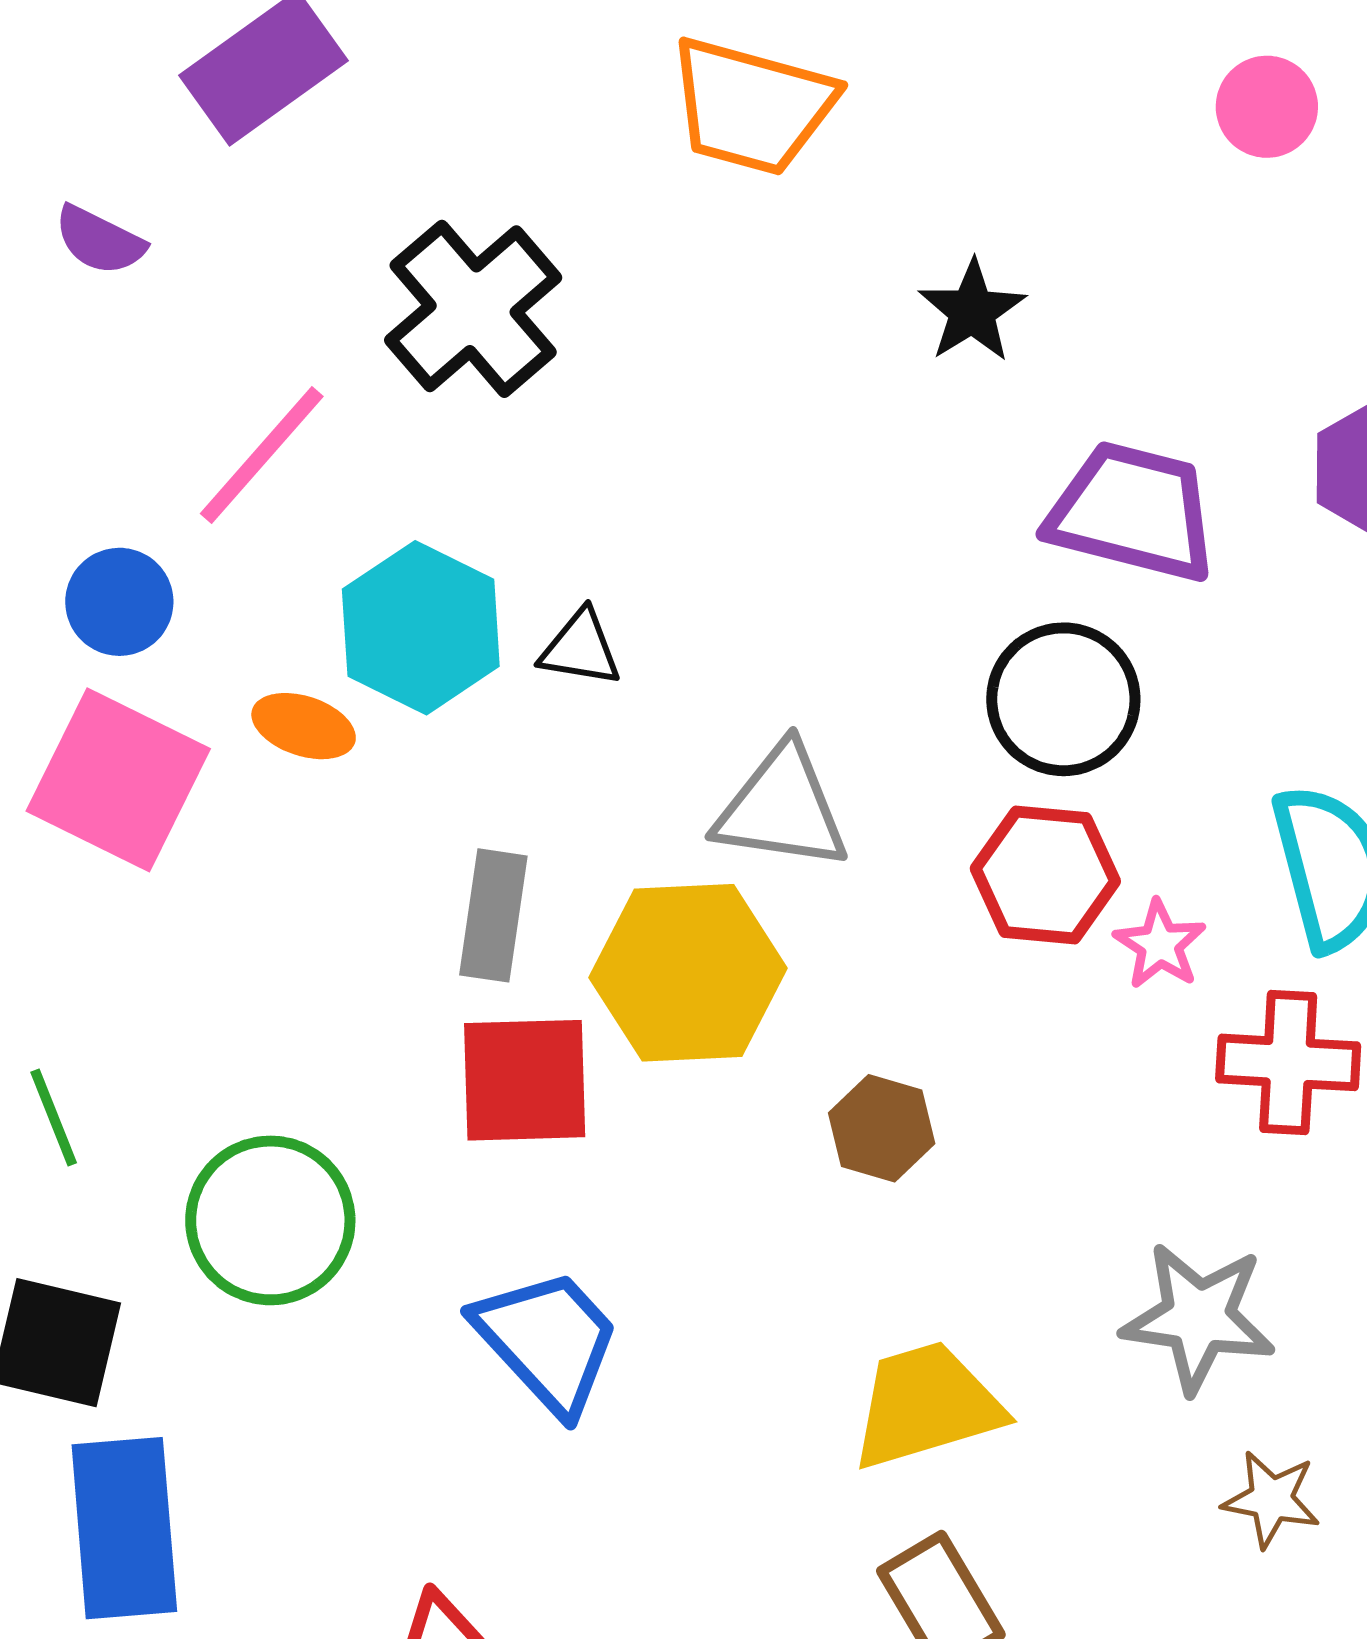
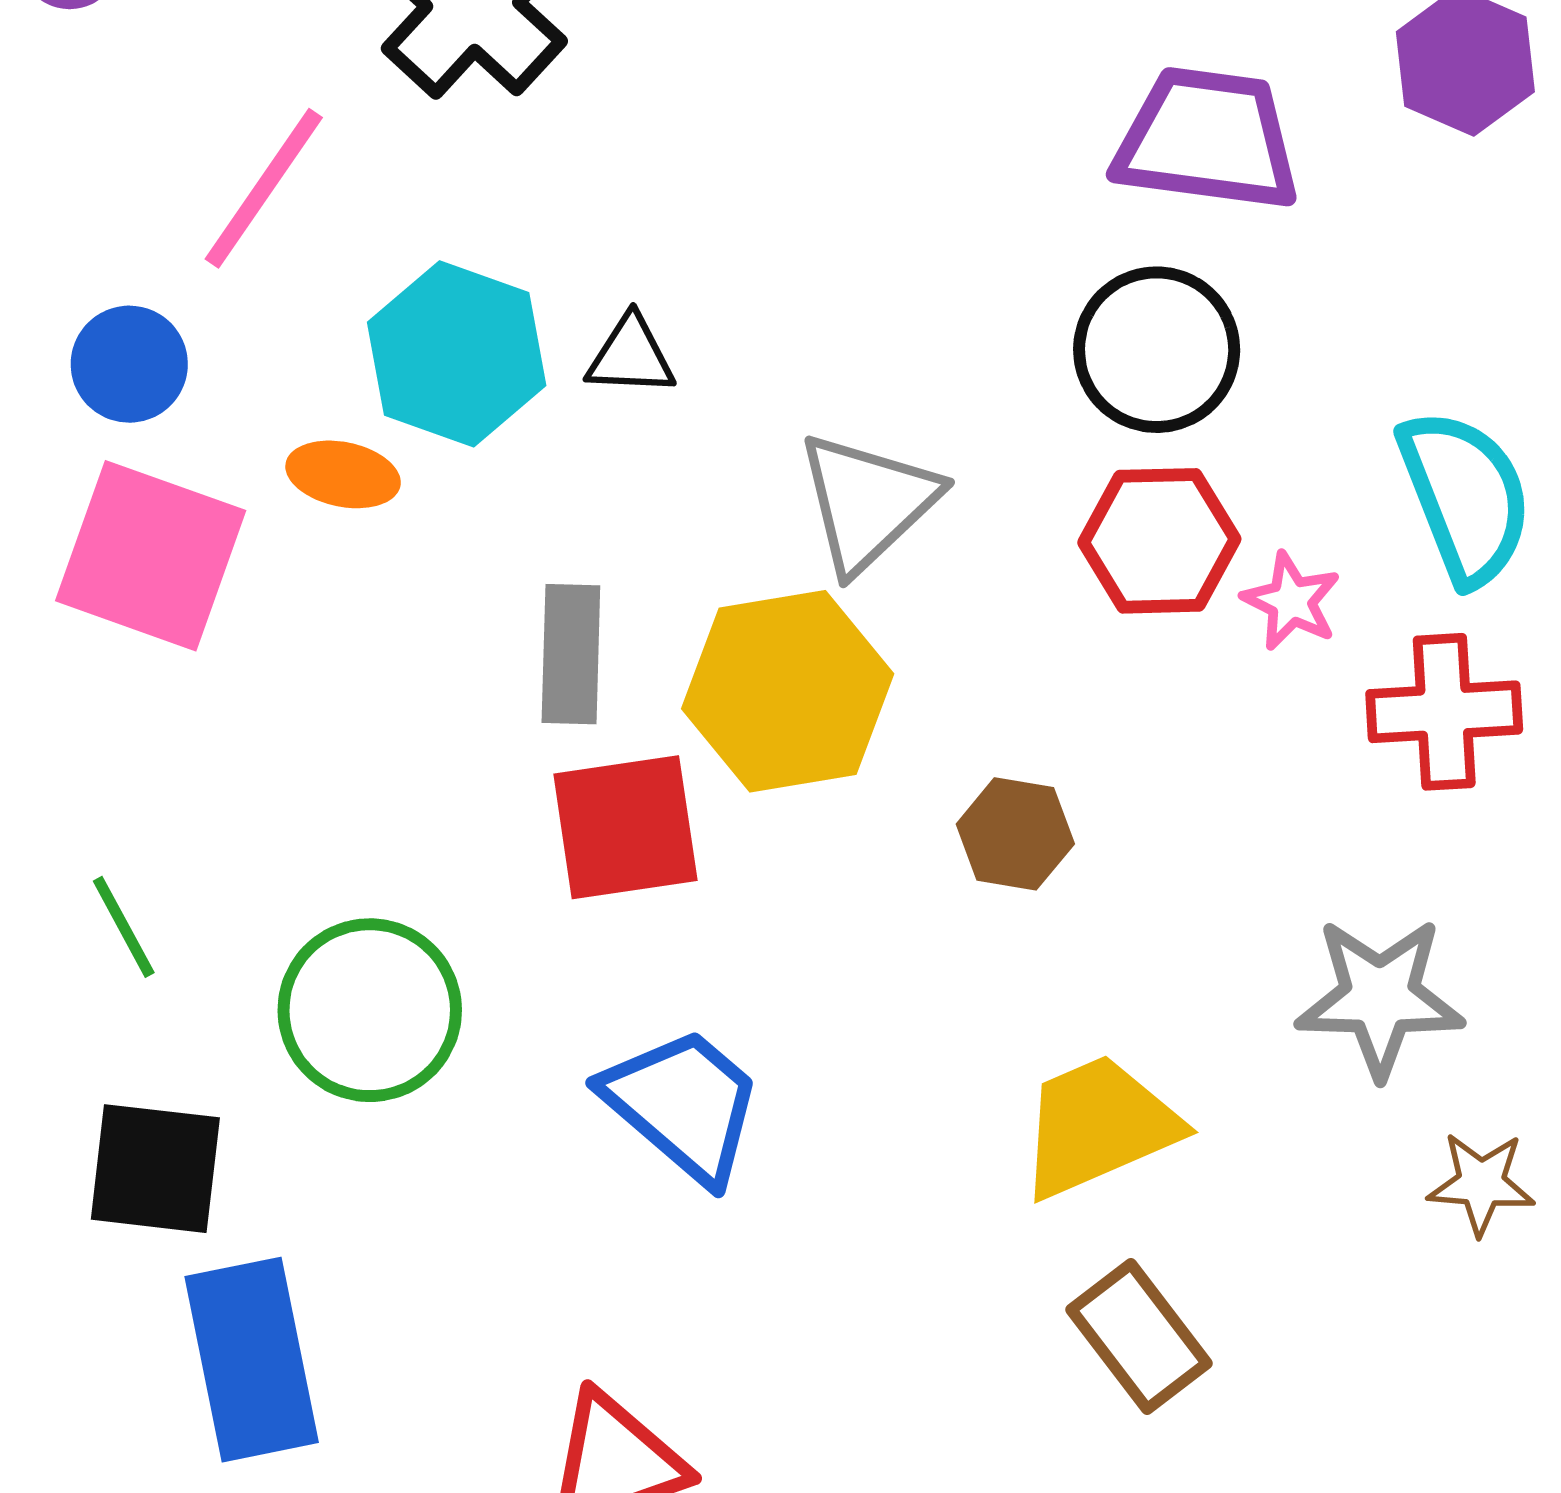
gray triangle: (782, 808) -> (868, 502), turned -45

